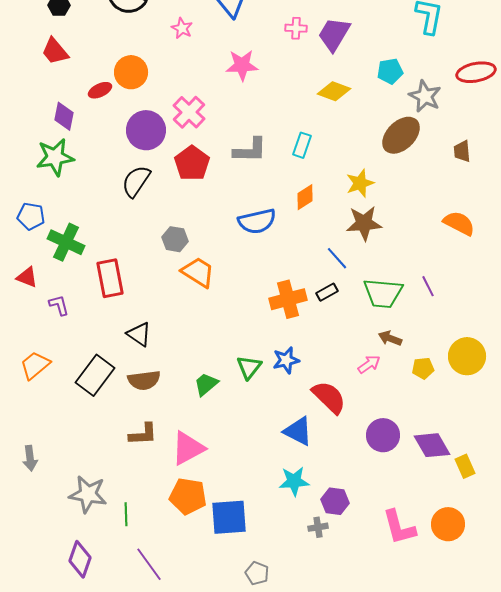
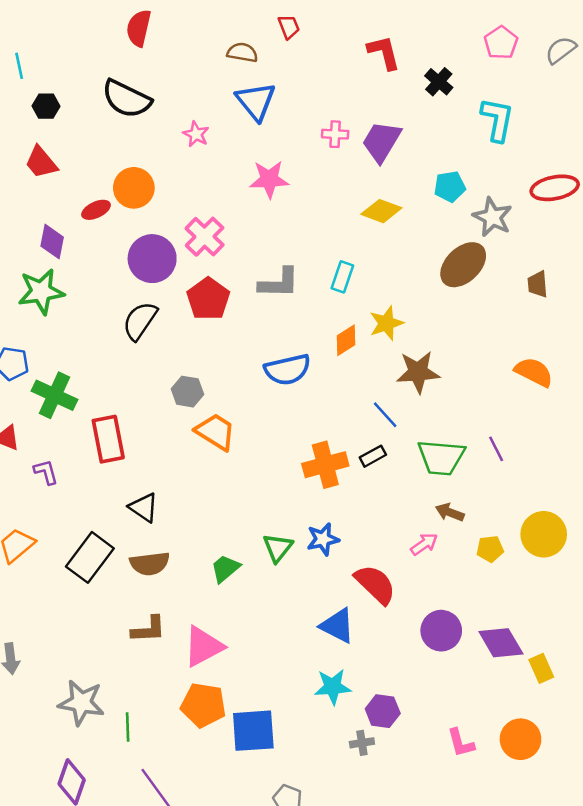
yellow star: (360, 183) -> (386, 323), moved
pink L-shape: (399, 527) -> (461, 743), size x0.7

